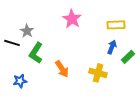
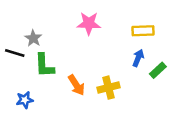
pink star: (72, 19) -> (89, 23), turned -30
green L-shape: (36, 53) -> (44, 65), turned -35
yellow cross: (98, 73) -> (109, 88), moved, turned -30

